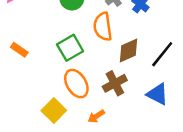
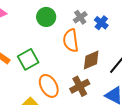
green square: (70, 48) -> (28, 59), moved

